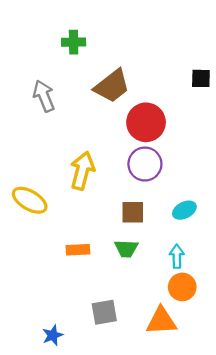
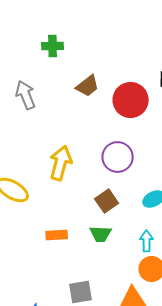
brown trapezoid: (112, 86) -> (88, 86), size x0.7
red circle: (146, 122) -> (131, 100), moved
brown square: (133, 212) -> (107, 201), turned -35

